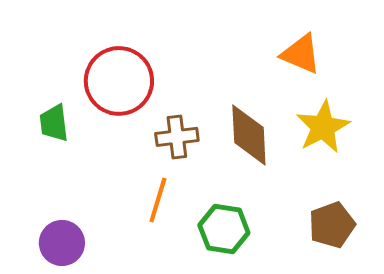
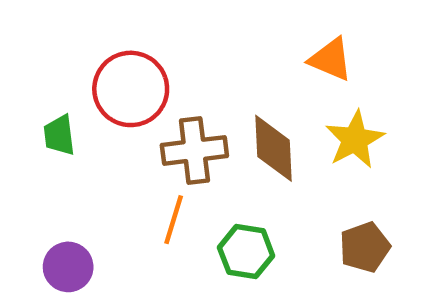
brown cross: (177, 137) -> (194, 150), size x1.4

